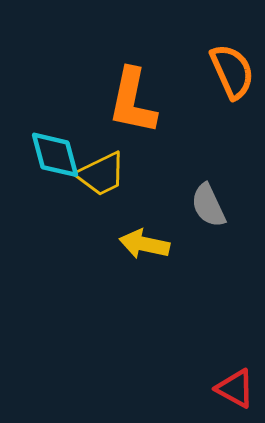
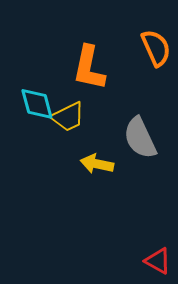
gray semicircle: (208, 205) -> (140, 138), size x1.4

